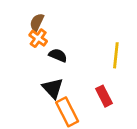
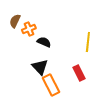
brown semicircle: (37, 22) -> (15, 21), moved
orange cross: (38, 38) -> (29, 29), turned 32

